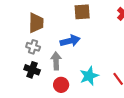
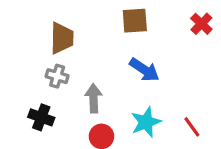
blue arrow: (70, 41) -> (144, 70), moved, turned 48
black cross: (32, 70) -> (41, 117), moved

